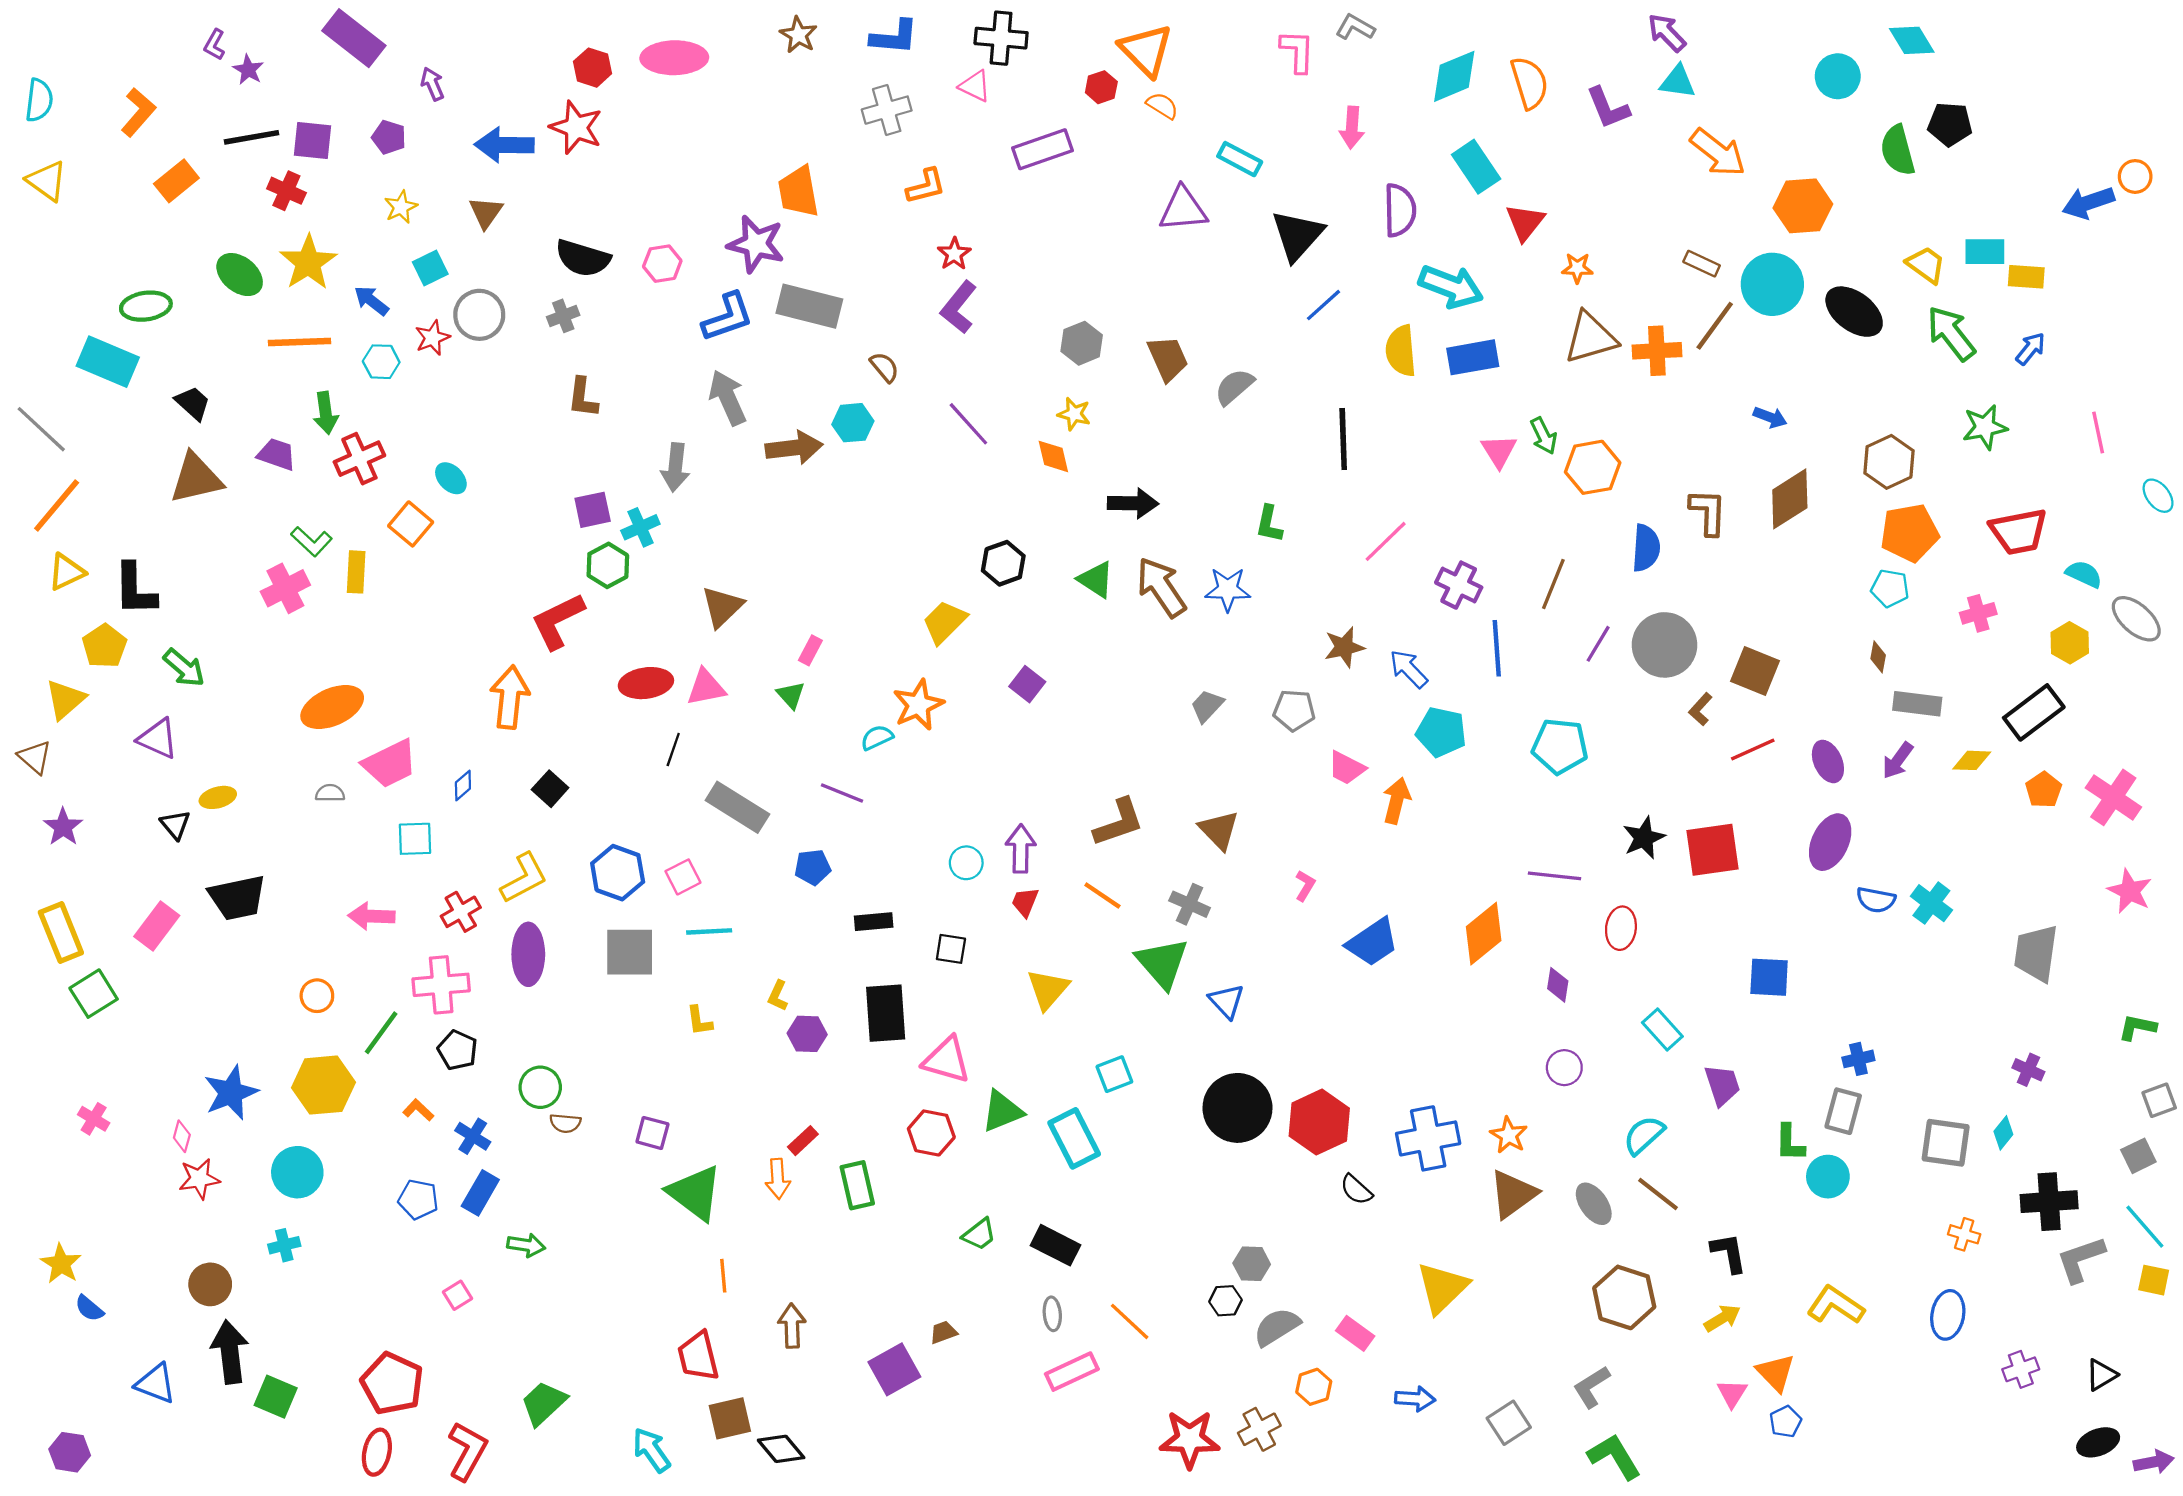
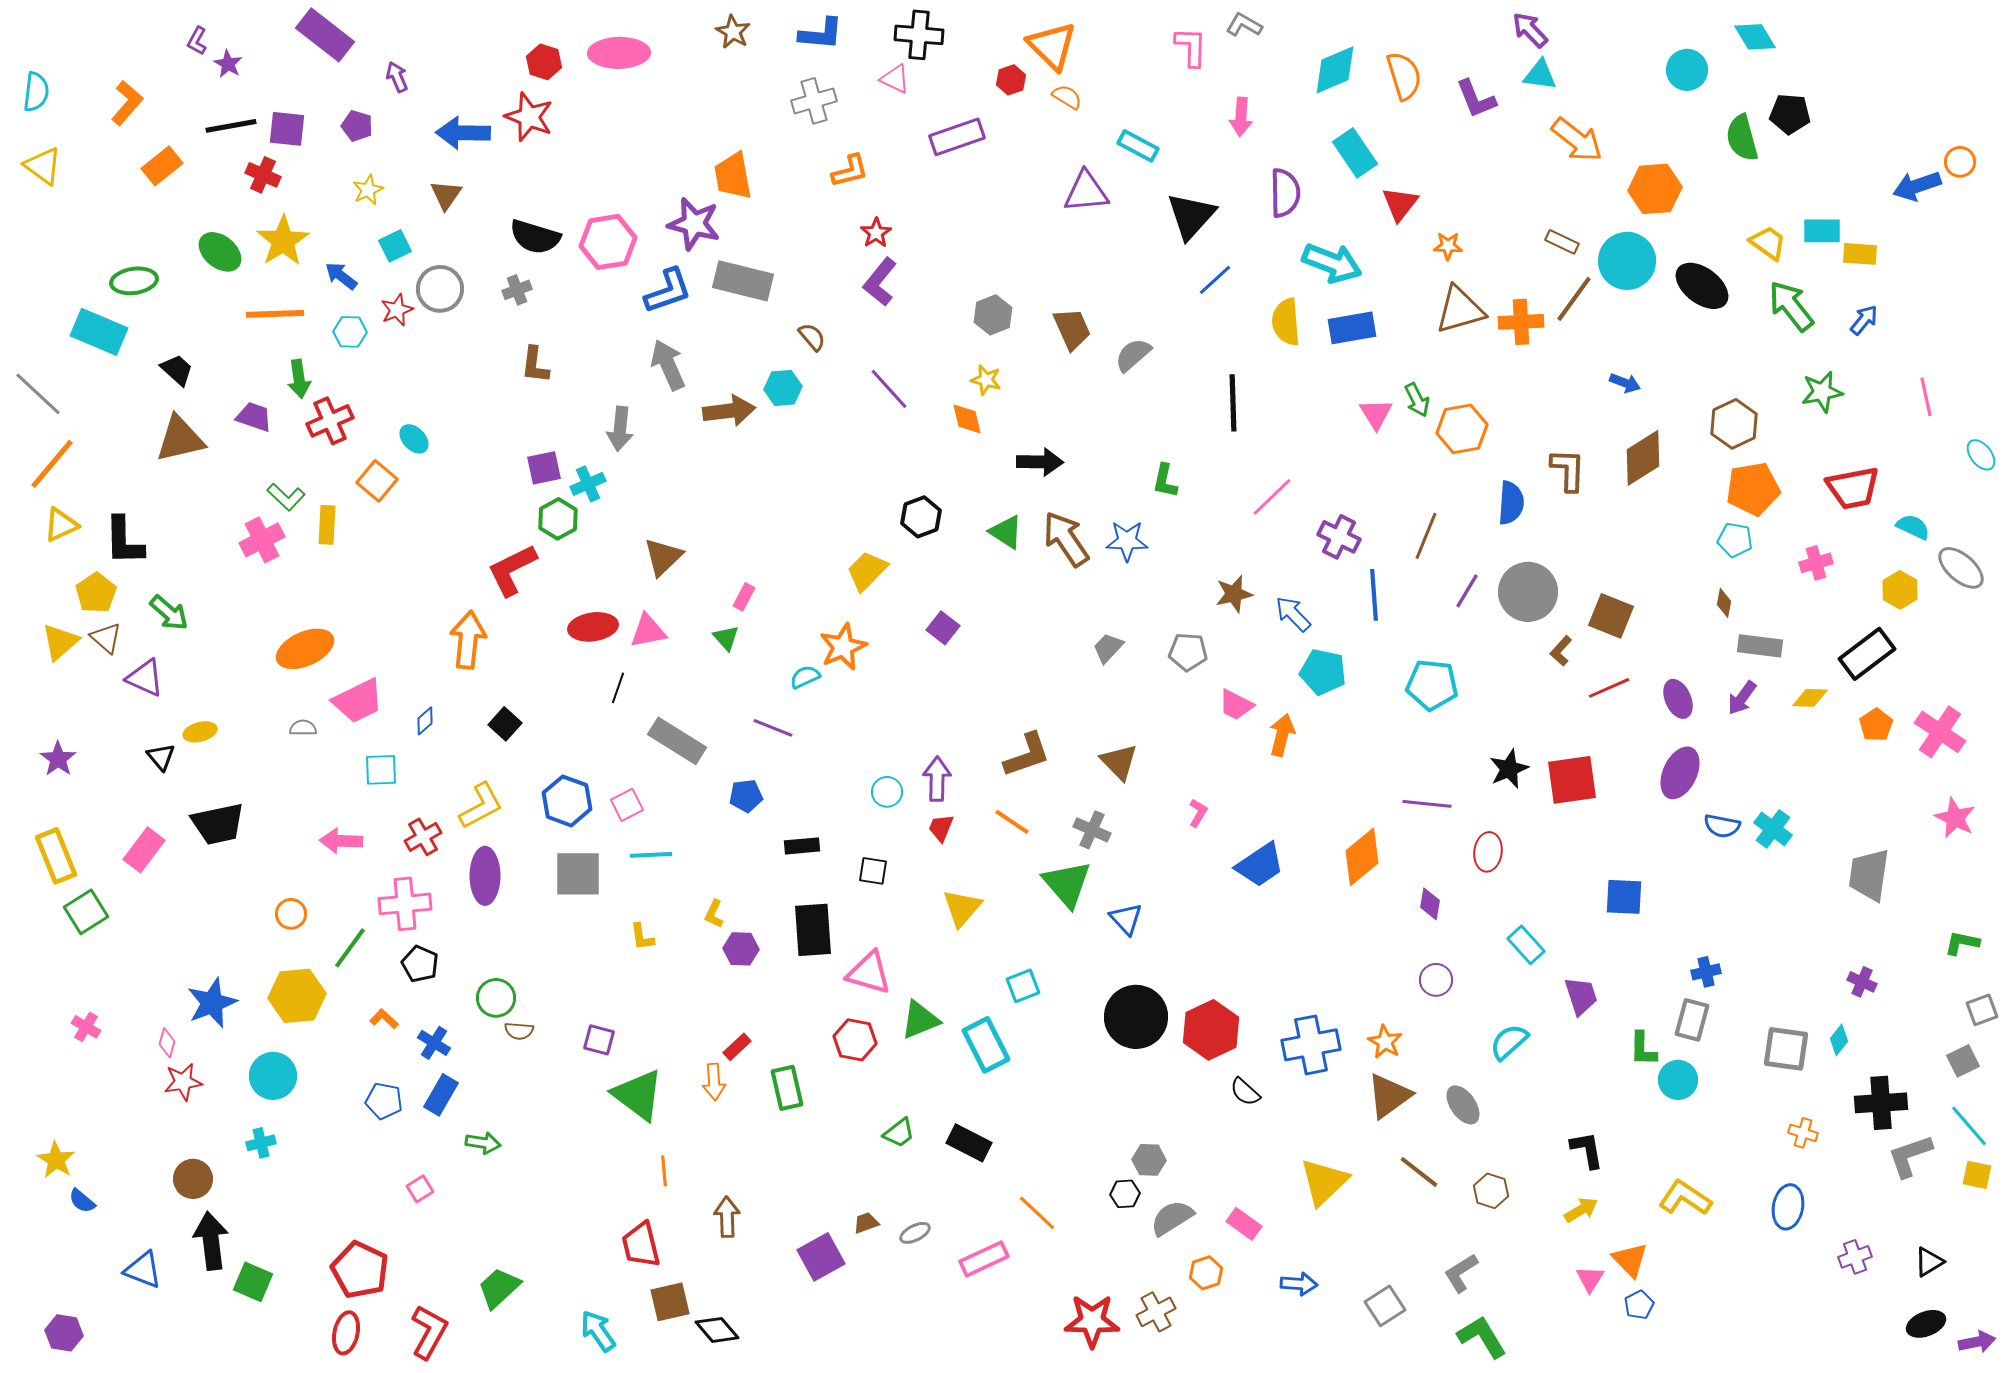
pink hexagon: (662, 264) -> (608, 242), size x1.6
brown triangle: (35, 757) -> (106, 638), moved
brown line: (1658, 1194) -> (1419, 1172), moved
brown hexagon: (1624, 1297) -> (1491, 1191), size x0.6
gray ellipse: (1052, 1314) -> (915, 1233), moved, turned 68

